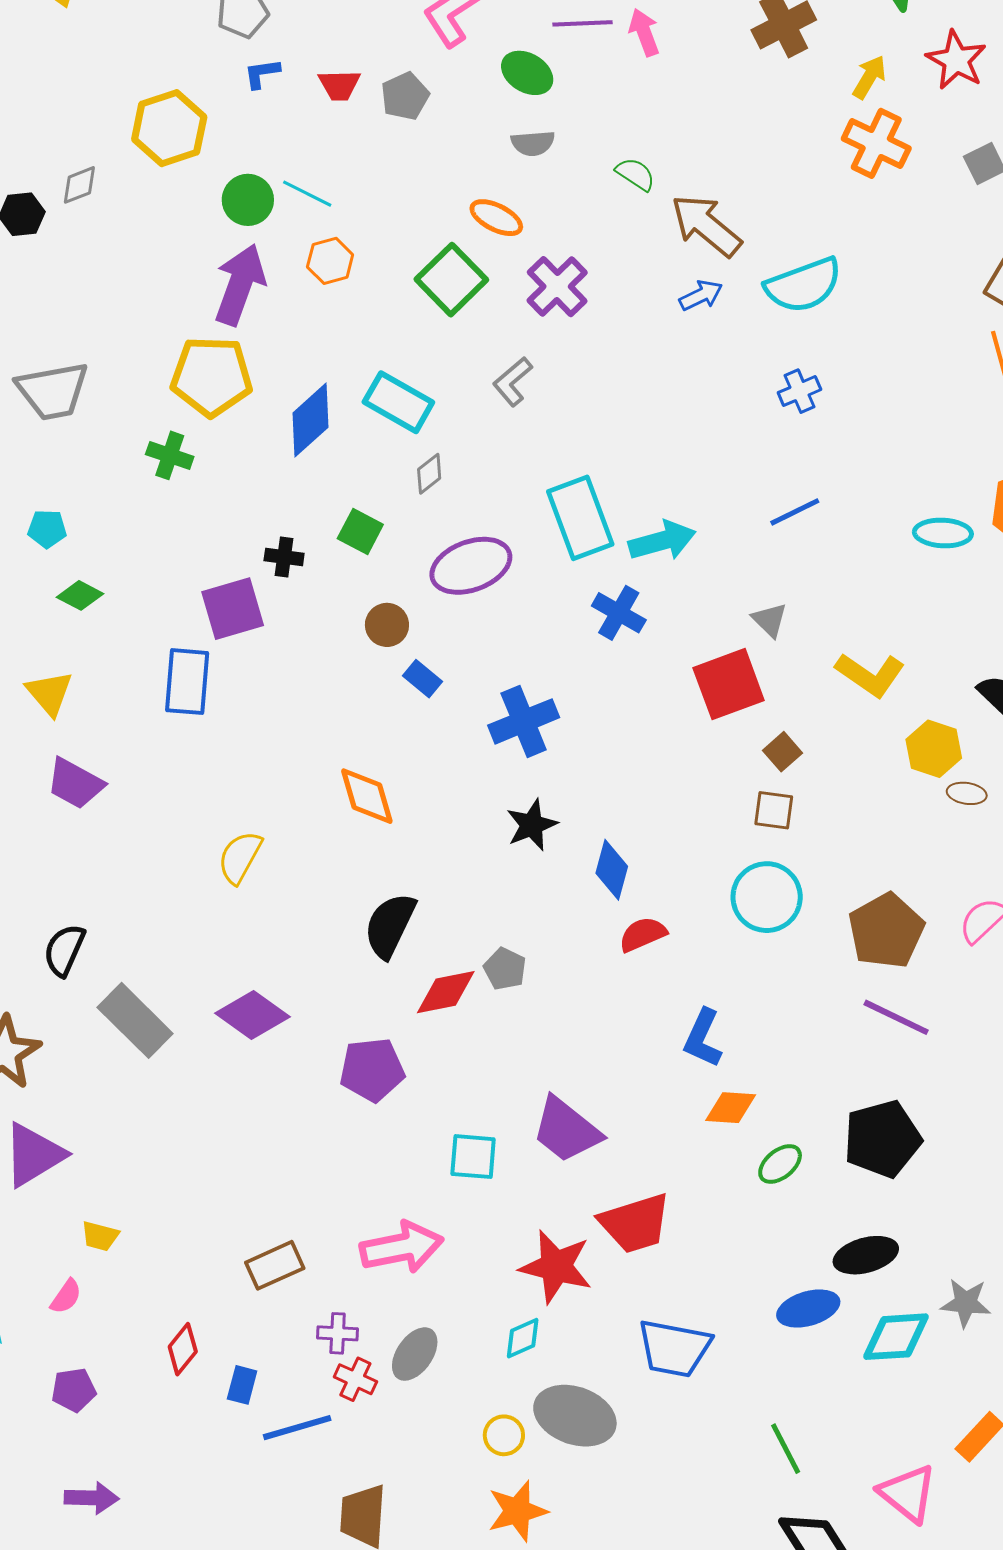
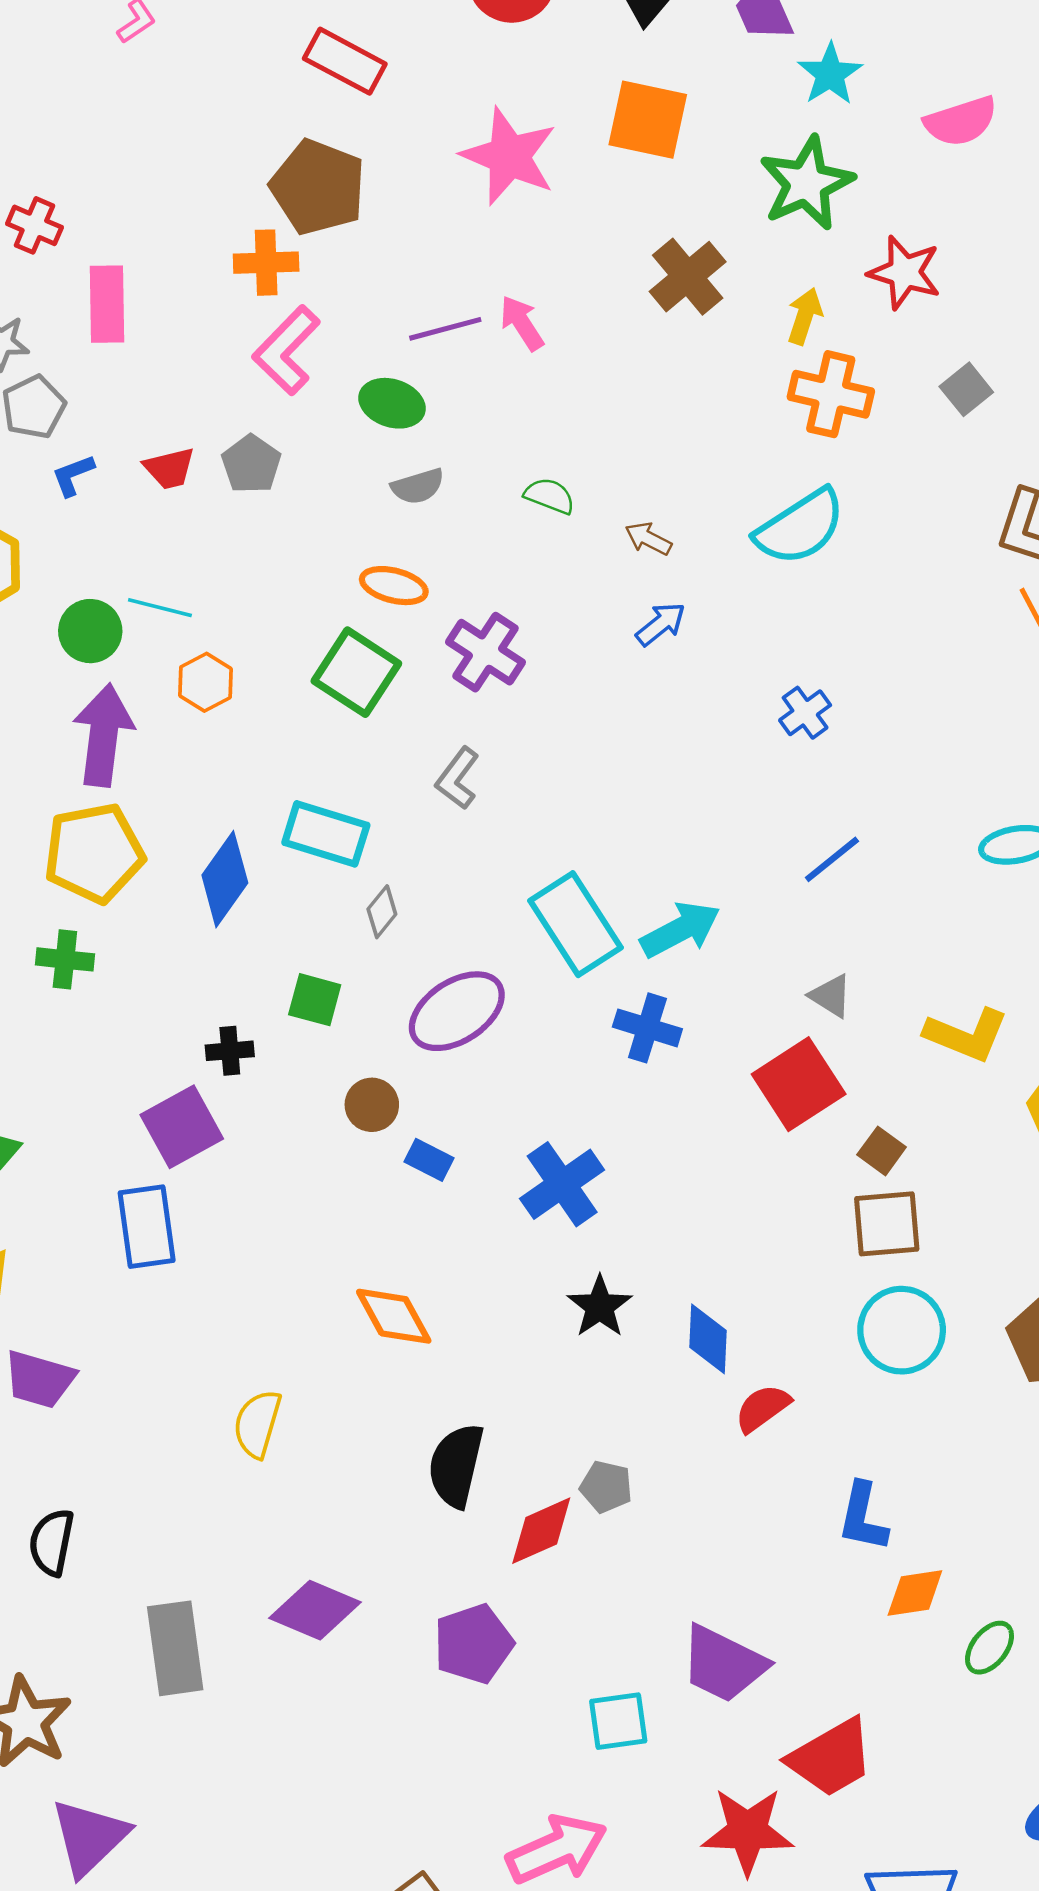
brown arrow: (706, 225) -> (648, 539), size x0.5
cyan semicircle: (803, 285) -> (800, 527), moved
brown square: (774, 810) -> (887, 1224), size x1.4
black semicircle: (64, 950) -> (52, 1542), moved
gray rectangle: (135, 1020) -> (175, 1648), turned 50

